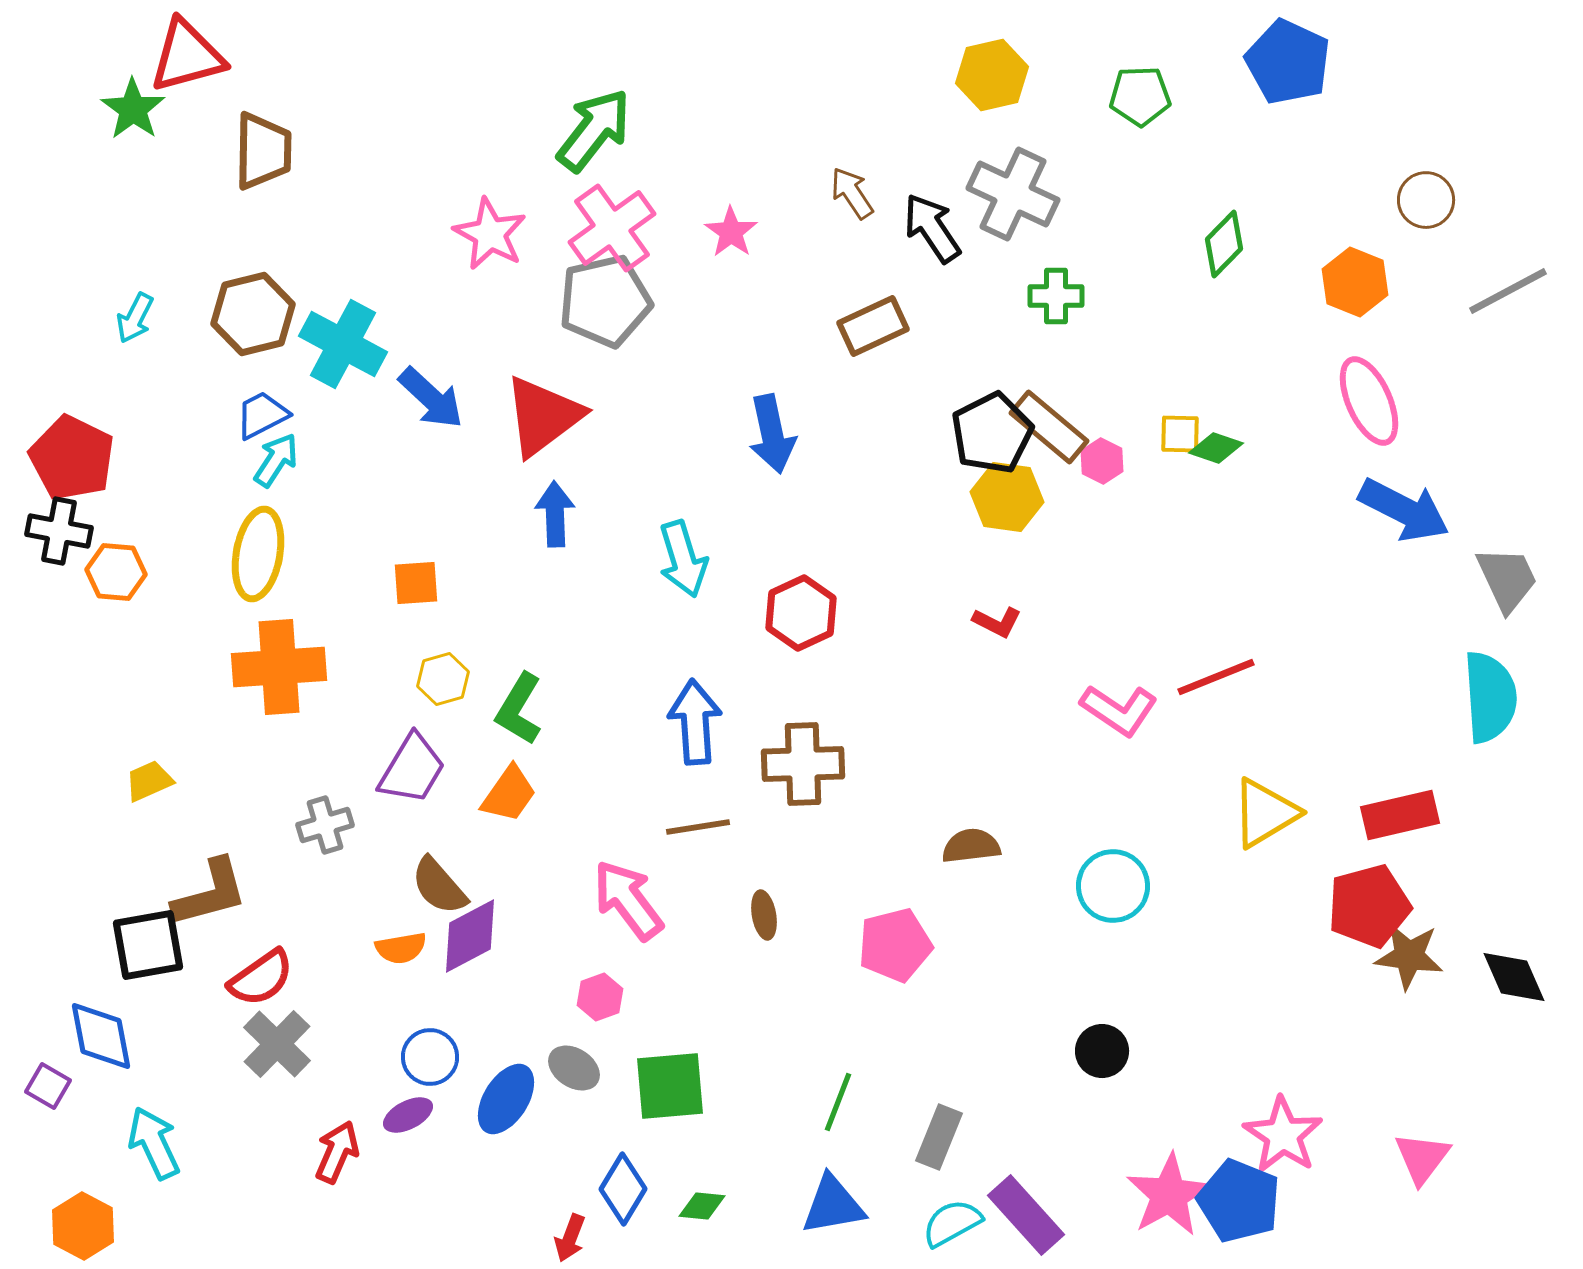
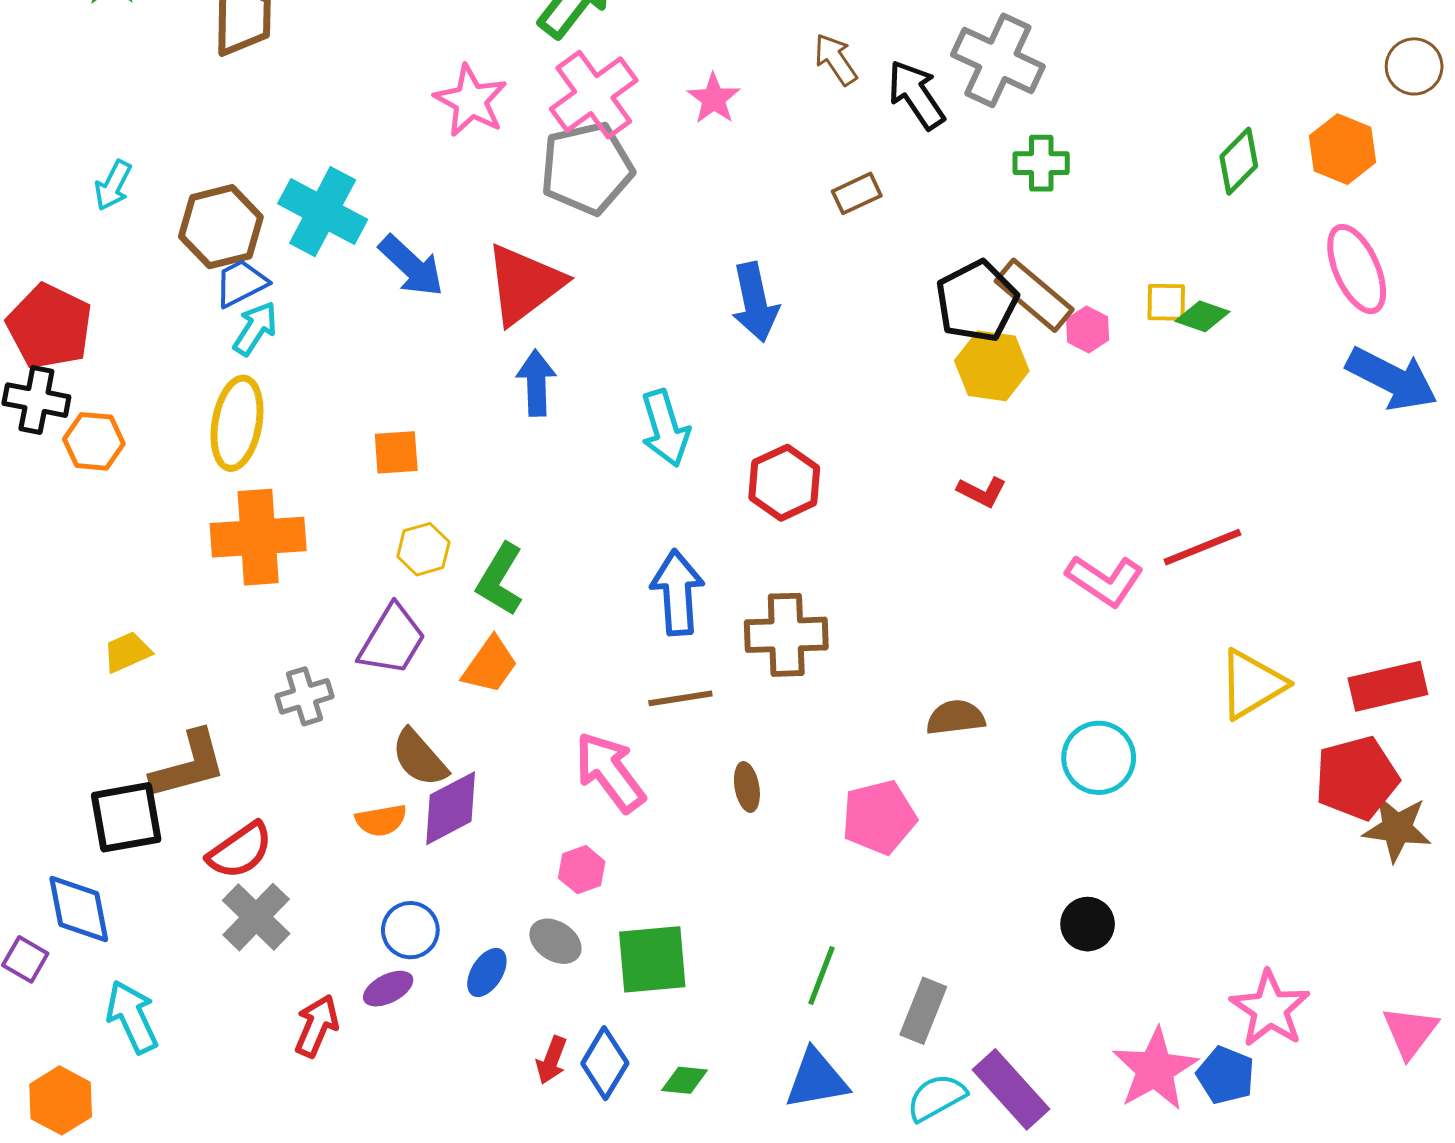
green diamond: (1224, 244) -> (1239, 161), moved
brown hexagon: (253, 314) -> (221, 227), moved
brown rectangle: (873, 326) -> (857, 193), size x0.7
blue ellipse: (506, 1099) -> (487, 972), size x0.7
blue pentagon: (1239, 1201) -> (1226, 1075), size x0.7
red arrow: (570, 1238) -> (551, 1060), moved

